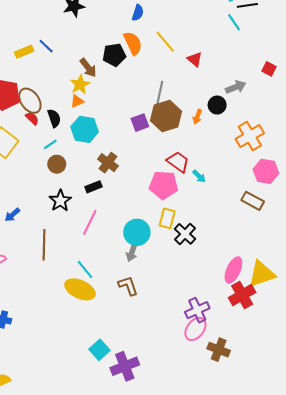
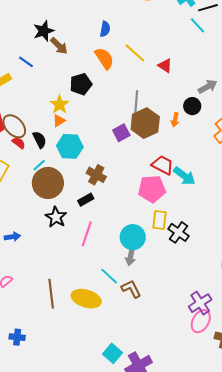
blue line: (46, 46) -> (26, 62), moved
black pentagon: (114, 55) -> (81, 84), moved
brown arrow: (88, 68) -> (59, 46), moved
brown circle: (57, 164) -> (48, 183), size x1.8
cyan arrow: (199, 176) -> (184, 176), size x1.6
blue arrow: (12, 215) -> (12, 237), turned -140
brown line: (44, 245) -> (51, 294), moved
cyan line: (85, 269) -> (109, 276), moved

